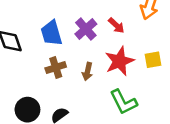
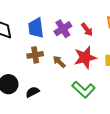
brown arrow: (87, 71) -> (59, 62), turned 112
green L-shape: (123, 102) -> (83, 90), turned -30

